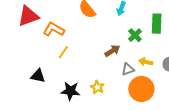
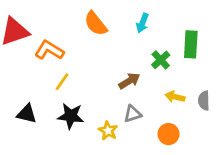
gray triangle: (128, 69) -> (133, 114), moved
orange circle: (141, 89) -> (169, 134), size x0.6
black star: (70, 91) -> (71, 116), moved

